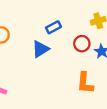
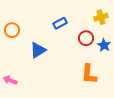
blue triangle: (40, 49) -> (38, 50), moved

